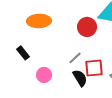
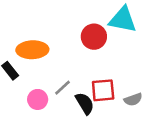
orange ellipse: (39, 21) -> (32, 50), moved
gray line: (75, 58) -> (62, 88), moved

